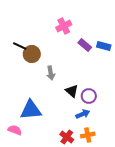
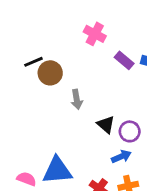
pink cross: (64, 26) -> (95, 34), turned -35
black line: (20, 46) -> (33, 62), turned -48
blue triangle: (31, 110) -> (57, 171), moved

